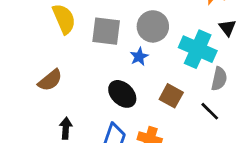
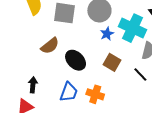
blue star: (139, 57) -> (107, 34), moved
brown semicircle: (50, 80) -> (50, 46), moved

